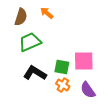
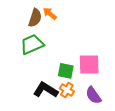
brown semicircle: (21, 17) -> (35, 18), moved
black L-shape: (35, 73) -> (46, 90), moved

